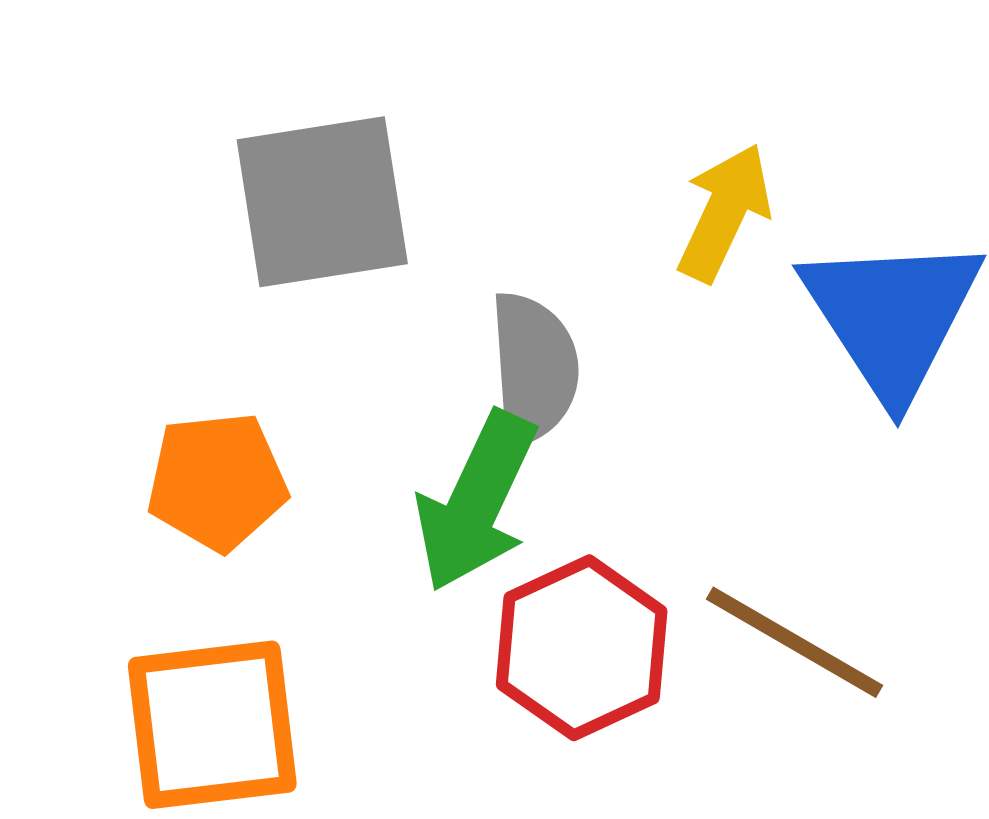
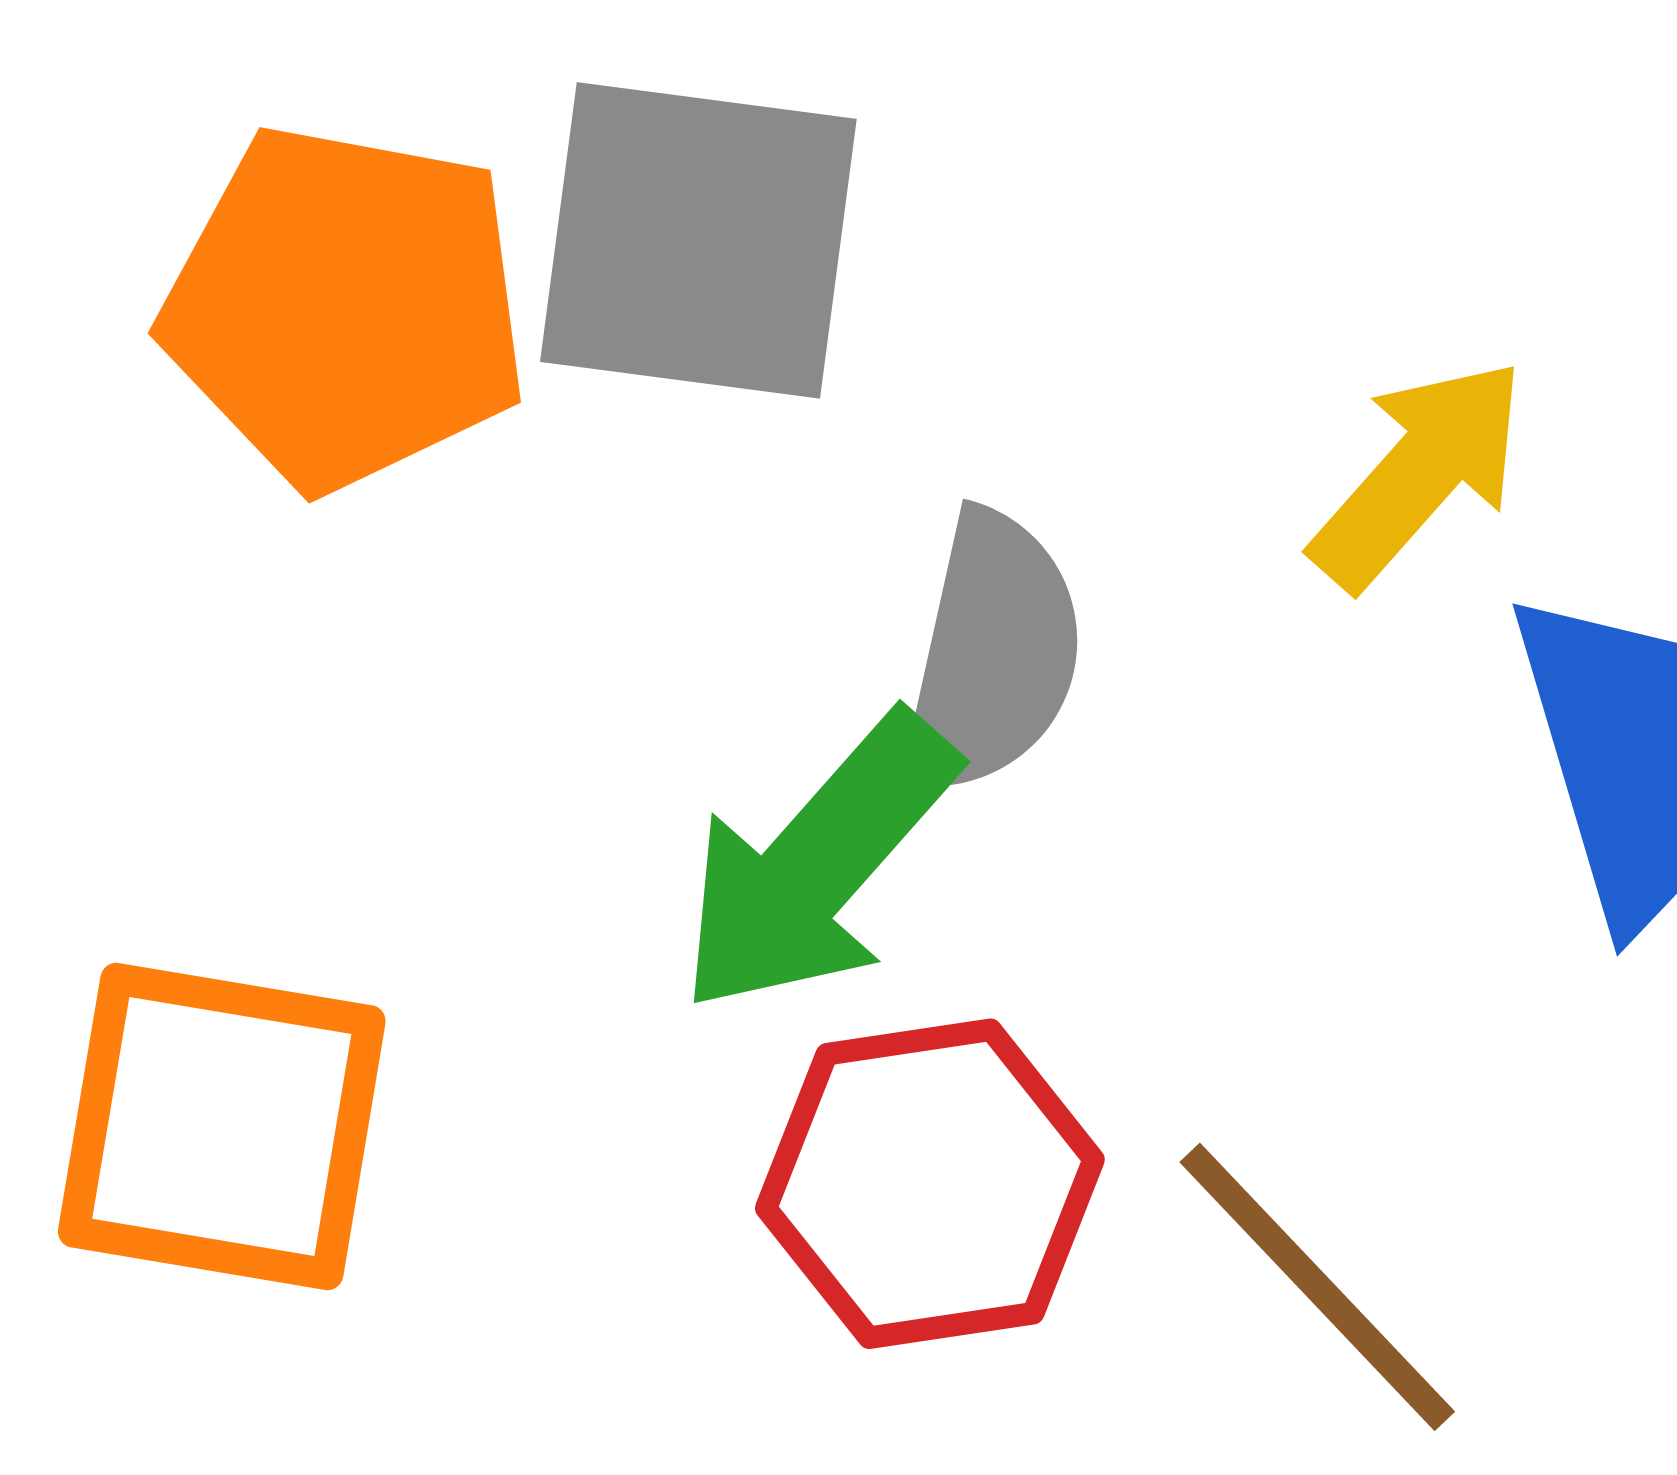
orange pentagon: (217, 481) -> (346, 307), moved, size x1.4

